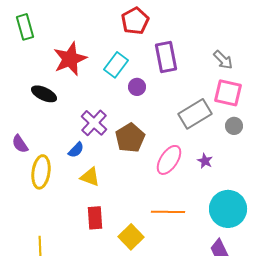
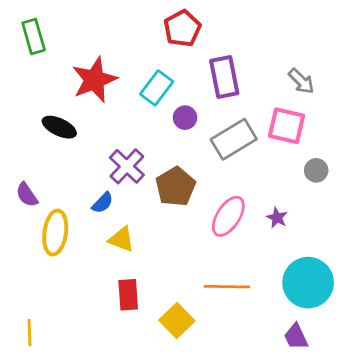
pink square: (228, 93) -> (286, 126), moved
gray rectangle: (195, 114) -> (234, 139), moved
yellow line: (40, 246) -> (30, 333), moved

